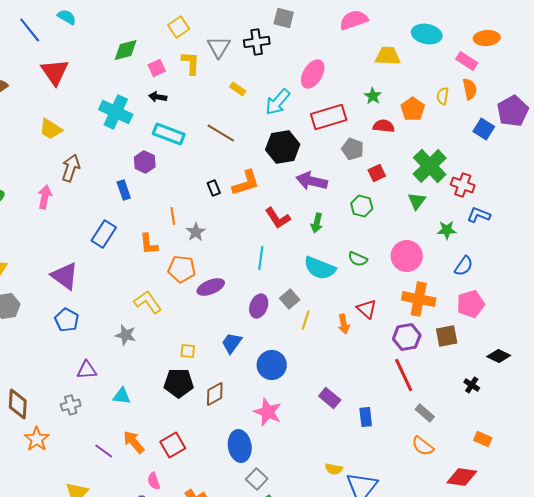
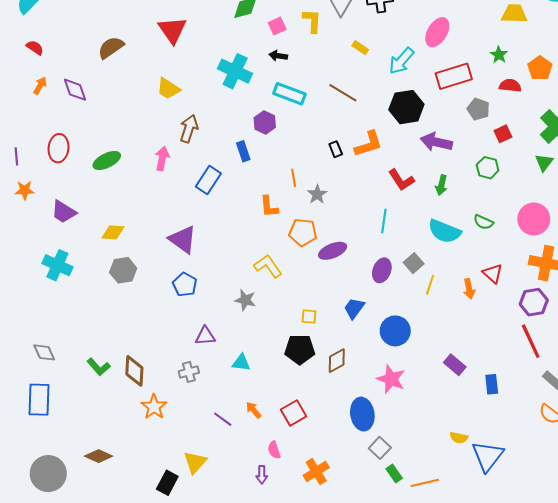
blue rectangle: (104, 234) -> (208, 180), moved
orange arrow: (134, 442) -> (254, 410), size x0.7

